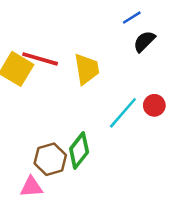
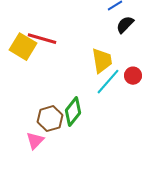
yellow trapezoid: (87, 69) -> (102, 61), moved
pink triangle: (31, 187) -> (35, 141), turned -42

